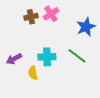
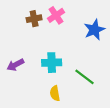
green line: (77, 56) -> (85, 77), moved
yellow semicircle: (33, 73) -> (55, 93), moved

